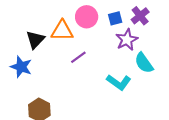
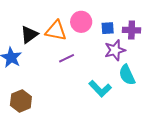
purple cross: (140, 16) -> (132, 30), turned 30

